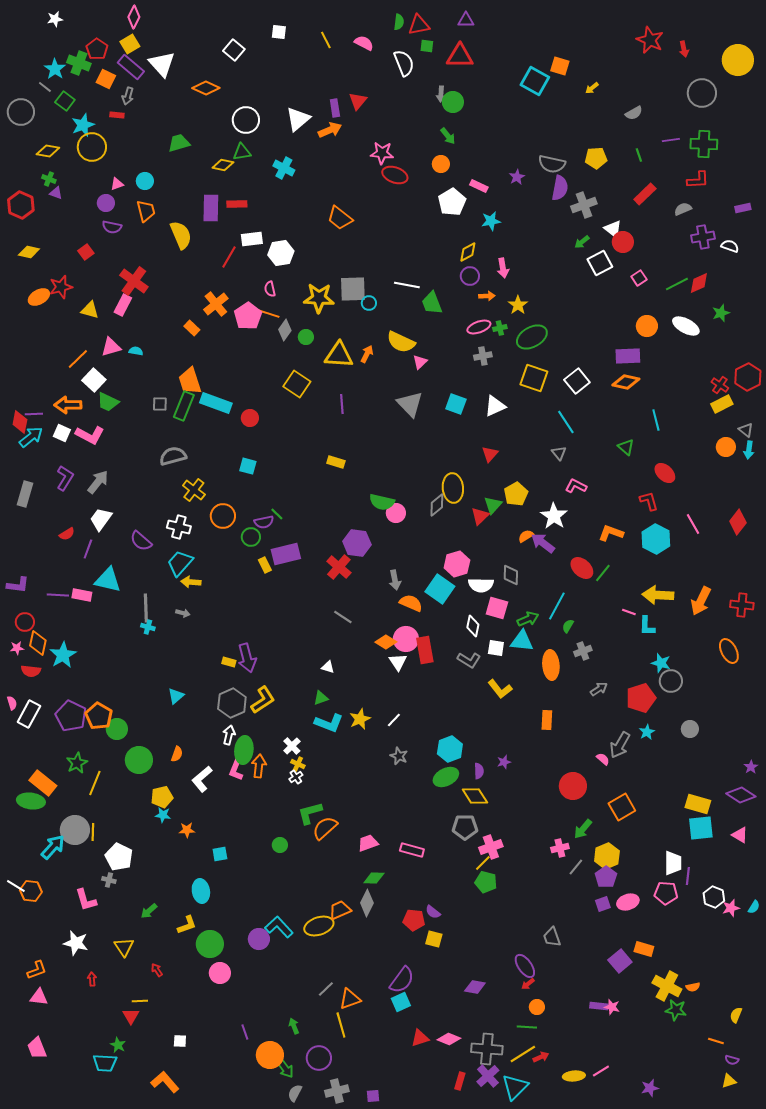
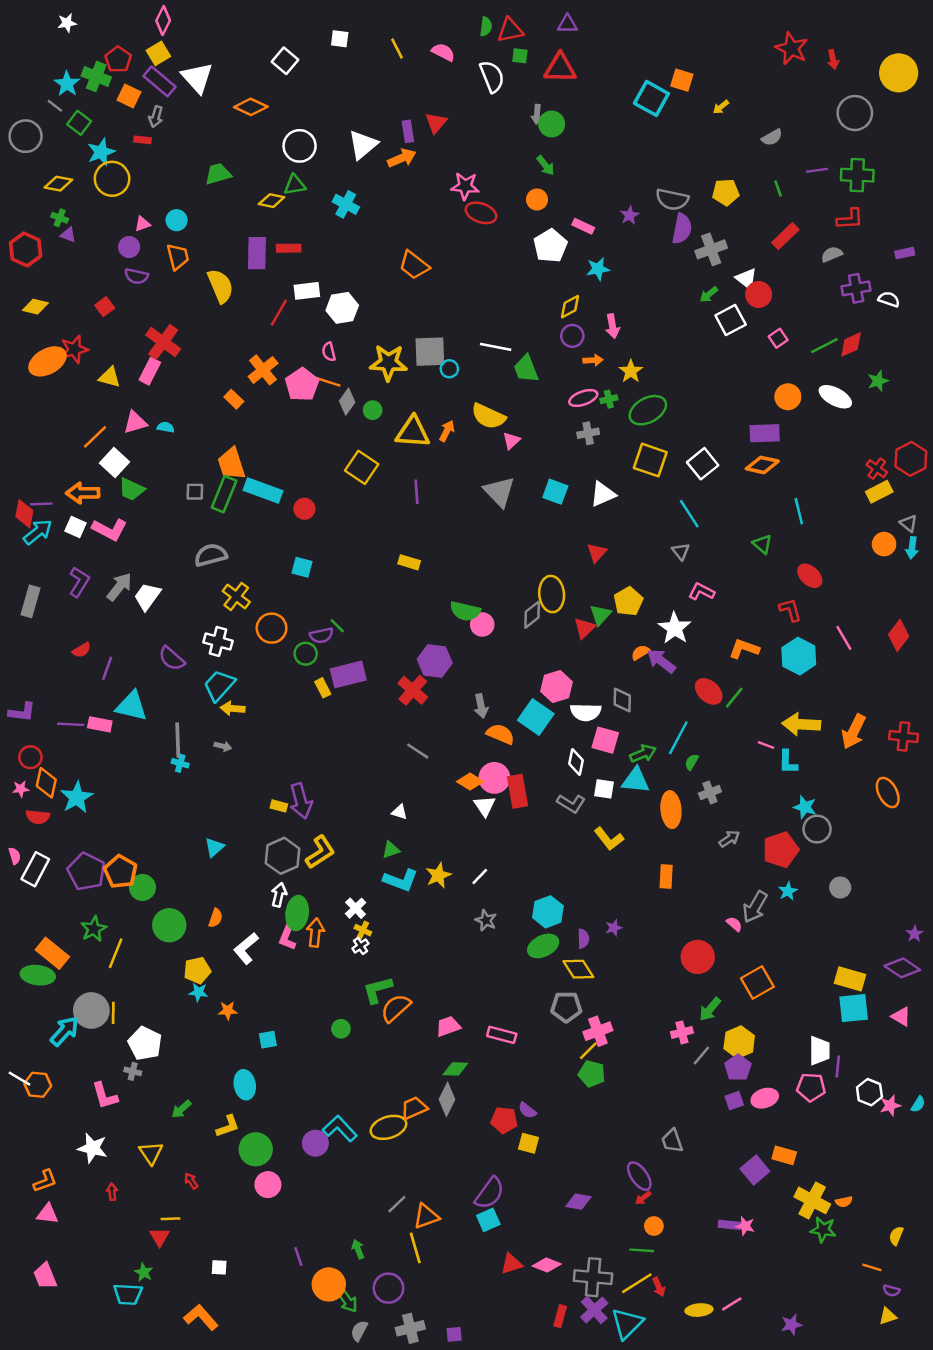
orange ellipse: (39, 297) -> (47, 361), size x1.4
white trapezoid: (101, 519) -> (147, 596), moved
red arrow: (541, 1057) -> (659, 1287), turned 91

